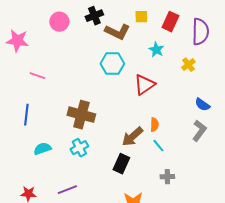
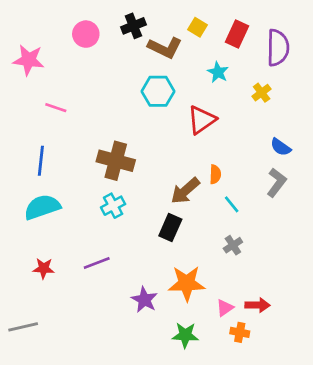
yellow square: (141, 17) -> (198, 27), turned 32
cyan line: (158, 146) -> (232, 204), moved
cyan semicircle: (42, 149) -> (42, 207), moved, size x1.5
gray cross: (167, 177) -> (233, 245), turned -32

